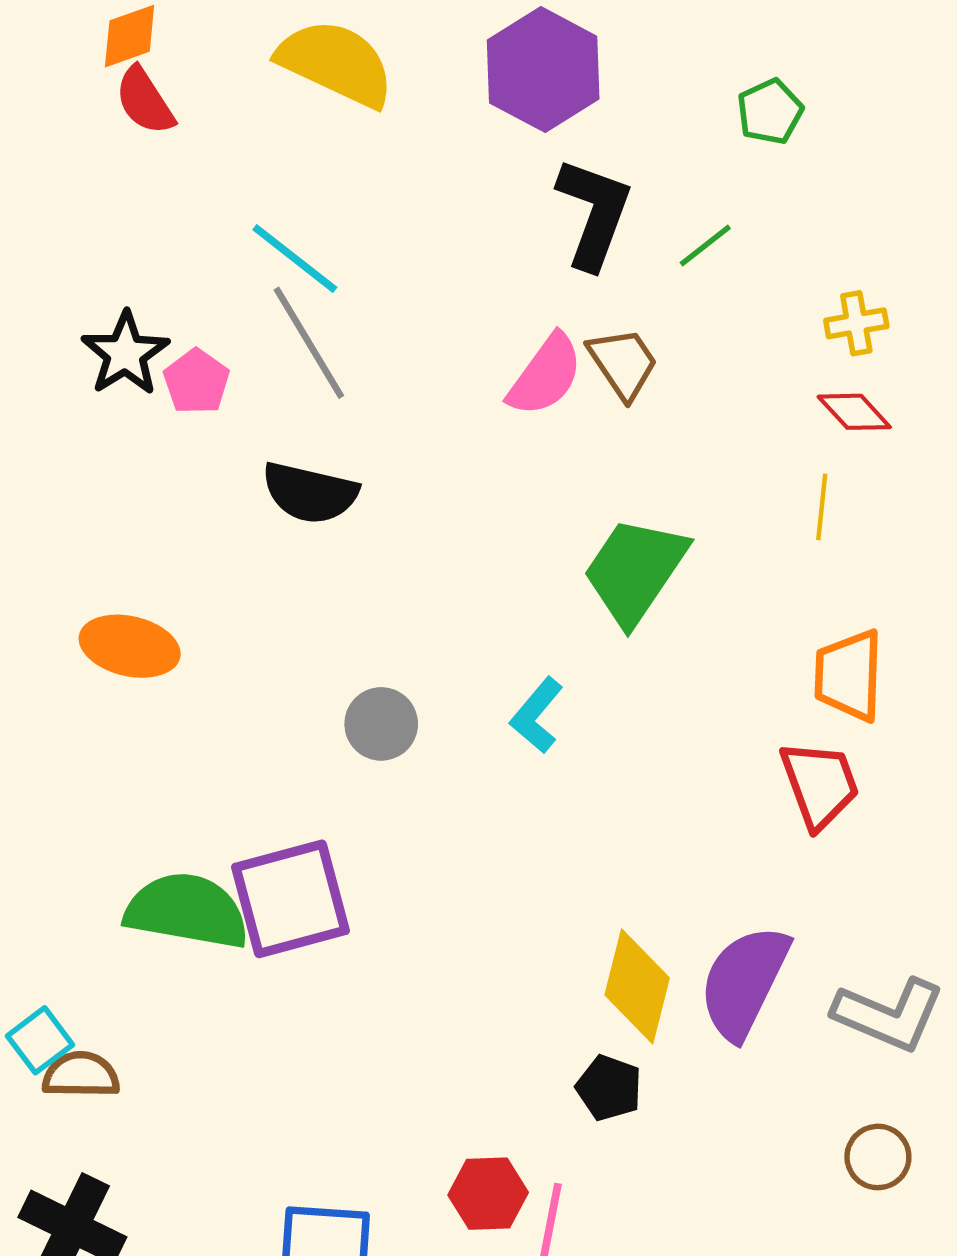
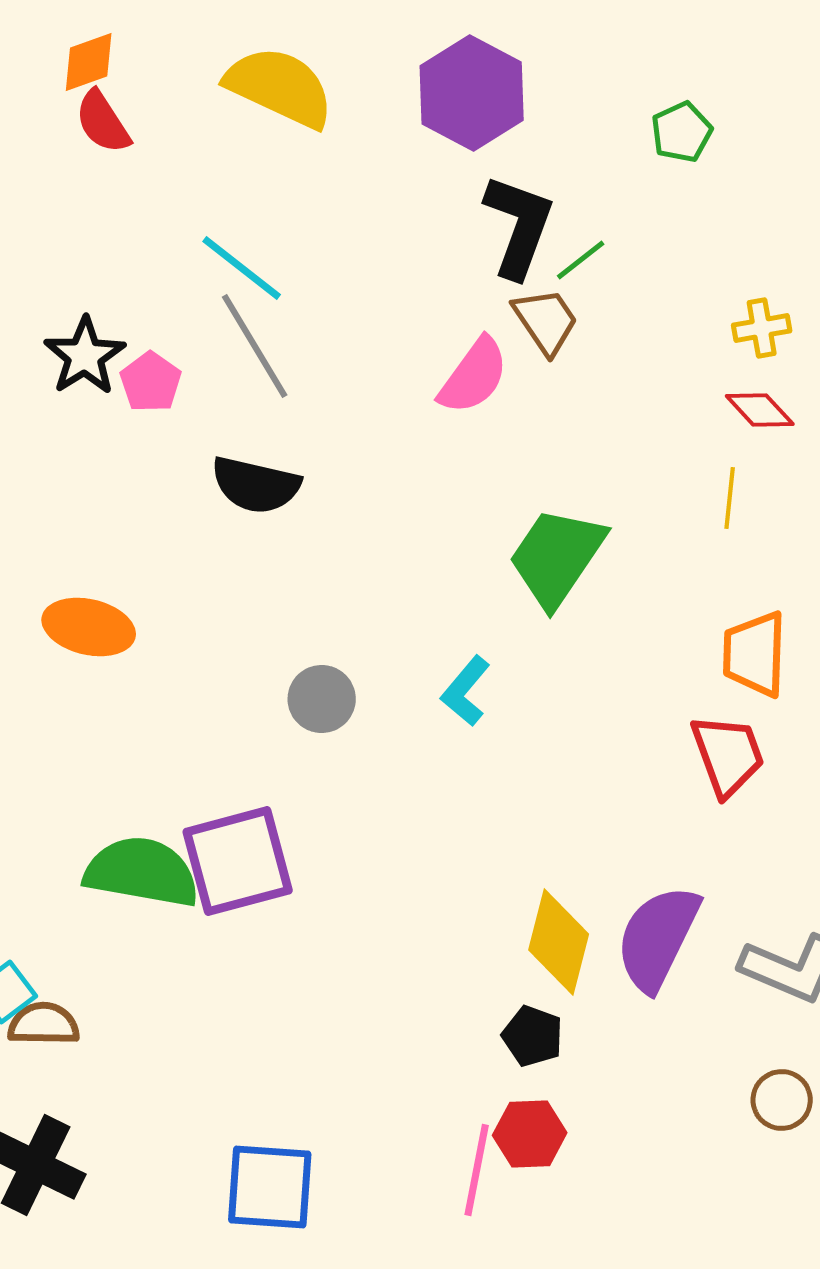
green line: (705, 246) -> (581, 260), moved
brown trapezoid: (623, 363) -> (546, 321), moved
red hexagon: (488, 1194) -> (530, 1134), moved

